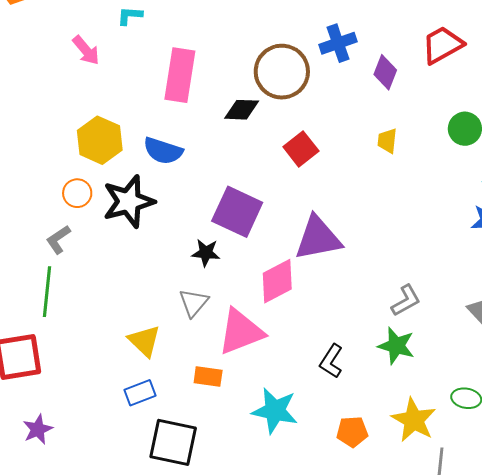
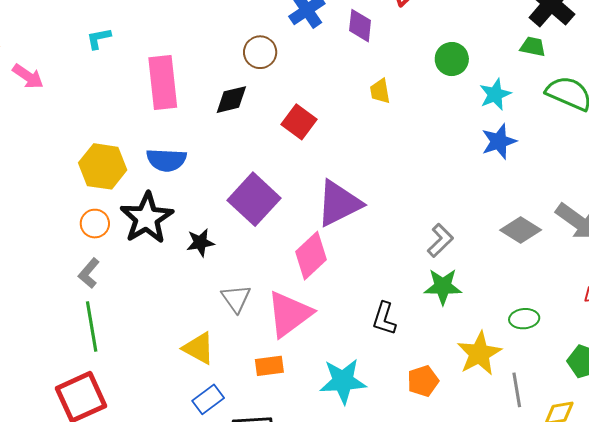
pink arrow: (86, 50) -> (28, 76), moved
brown circle: (282, 72) -> (260, 52), size x0.6
purple square: (237, 212) -> (254, 199), turned 33
black star: (206, 253) -> (200, 243), moved
yellow star: (414, 420) -> (479, 353), turned 30

